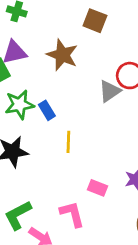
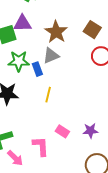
brown square: (95, 21) -> (92, 30), moved
gray triangle: (110, 91) -> (51, 56), moved

